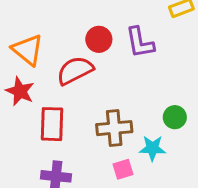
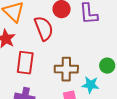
red semicircle: (75, 70) -> (44, 28), turned 90

